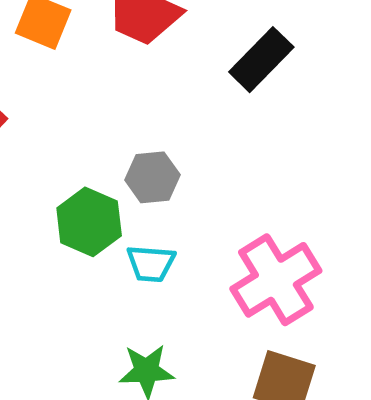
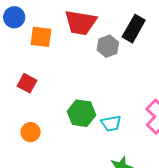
gray hexagon: (152, 177) -> (108, 46), moved

